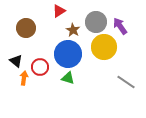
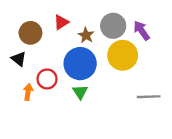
red triangle: (59, 11) -> (61, 22), moved
black triangle: (16, 61) -> (19, 59), moved
green triangle: (68, 78) -> (80, 92), turned 40
gray line: (126, 82) -> (149, 97), turned -36

